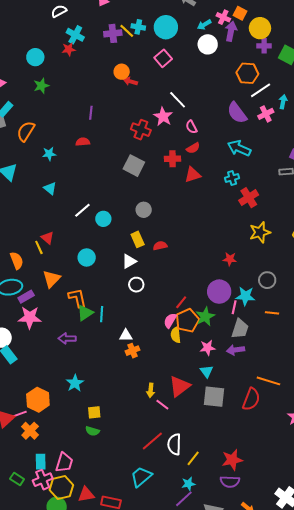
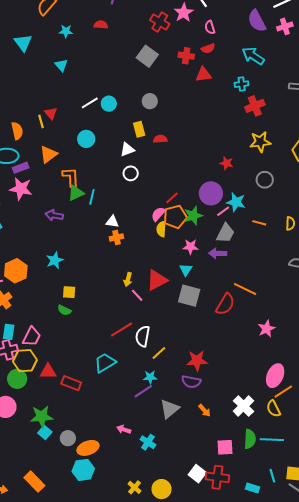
white line: (82, 210) -> (90, 103), moved
gray circle: (267, 280) -> (265, 180), moved
pink line: (234, 307) -> (223, 211), turned 32

